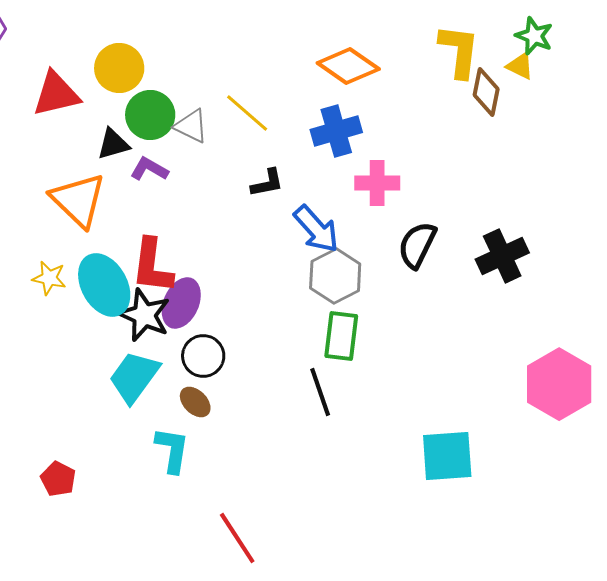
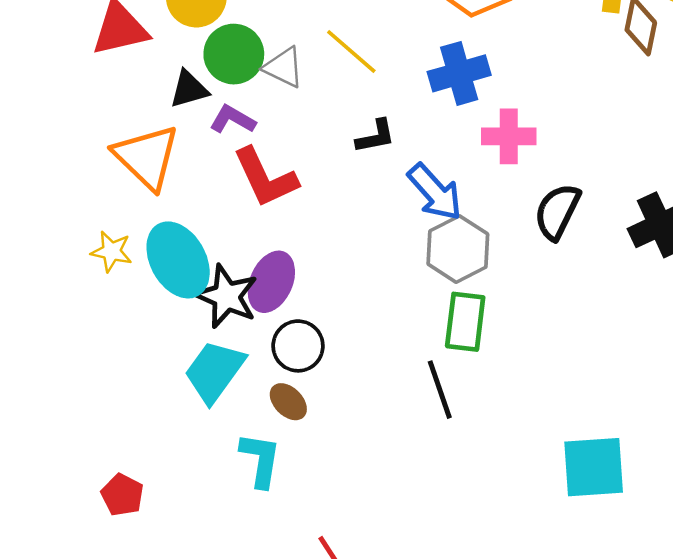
red L-shape: (152, 266) -> (265, 178), moved, turned -32

